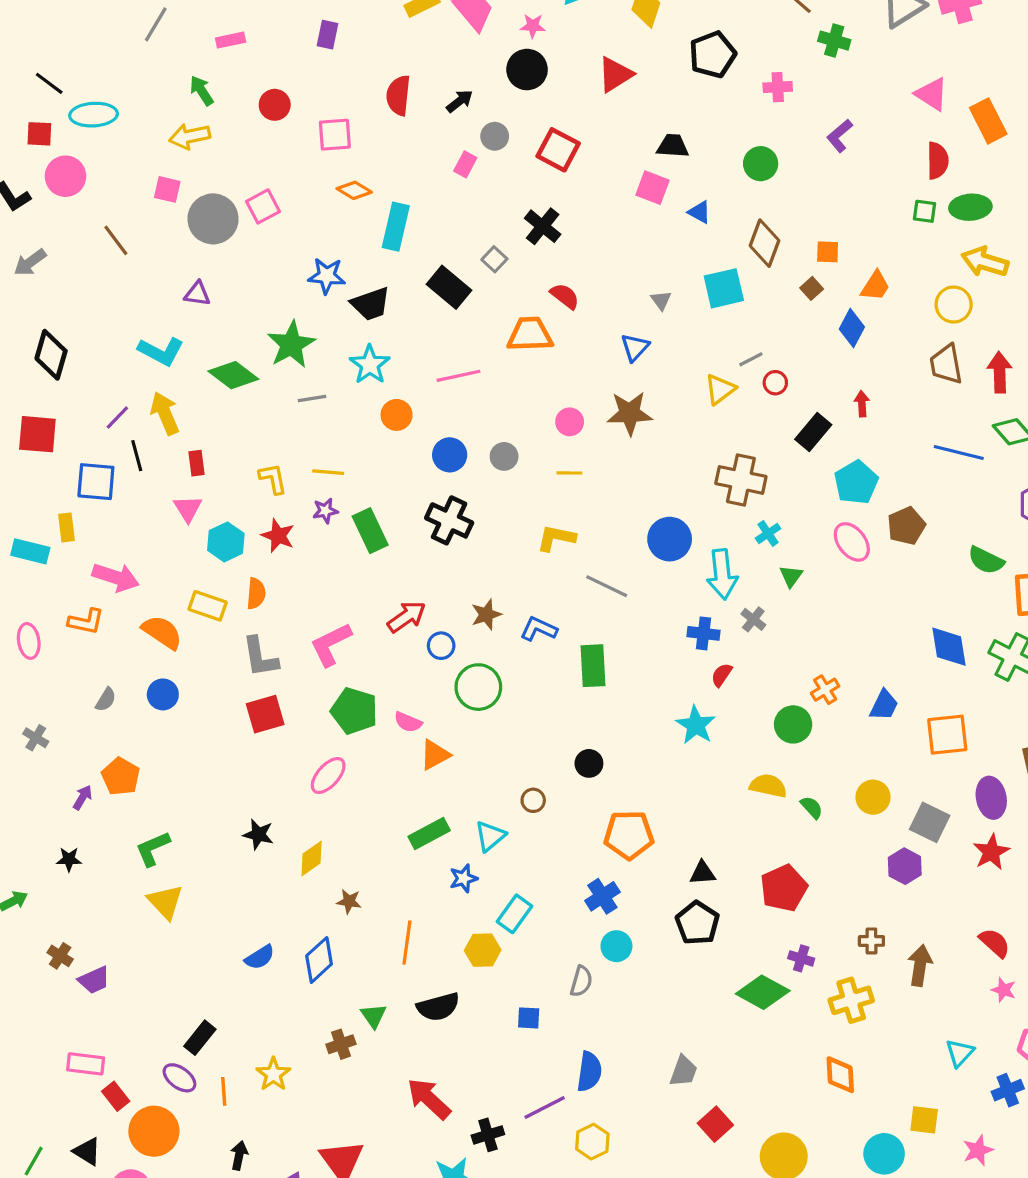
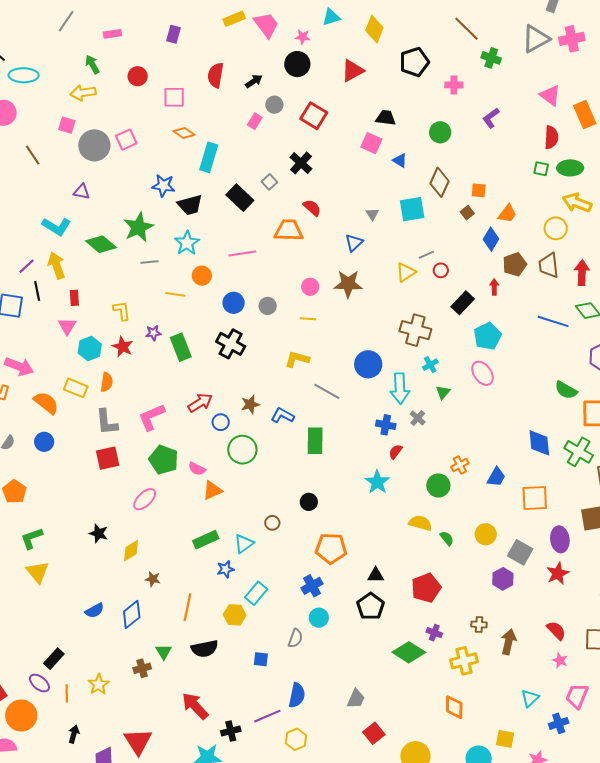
yellow line: (328, 472) -> (175, 294), moved
brown pentagon: (906, 526) -> (515, 264), moved

